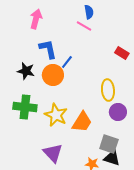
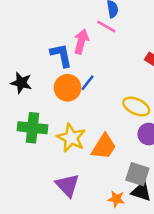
pink arrow: (36, 19) -> (81, 42), moved
blue line: (67, 62) -> (87, 83), moved
black star: (26, 71) -> (21, 83), moved
yellow ellipse: (108, 90) -> (136, 107), turned -60

